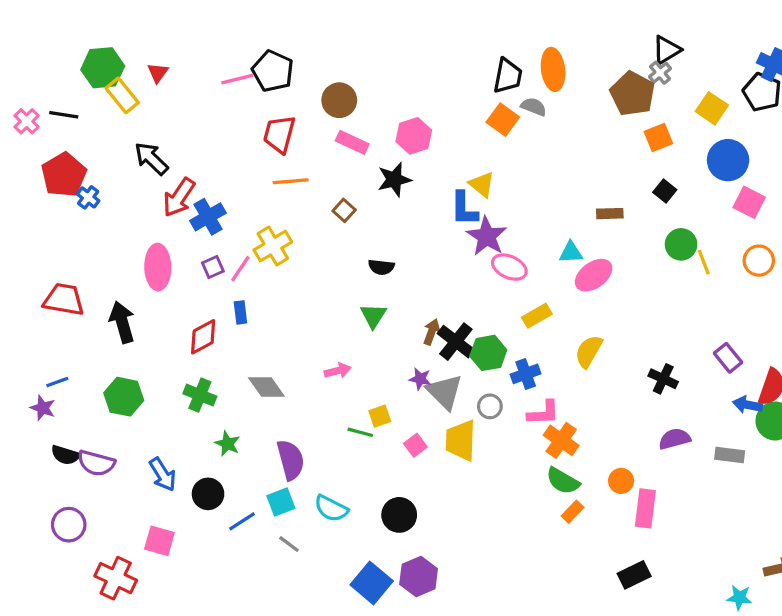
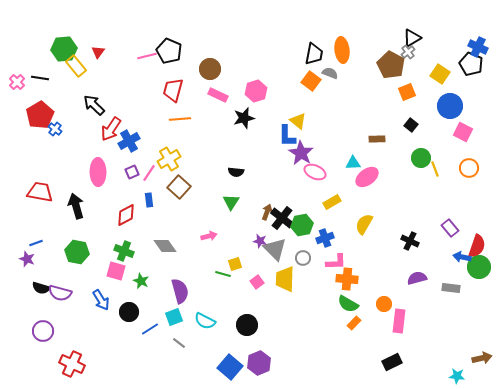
brown square: (344, 210) -> (179, 187), moved, size x1.6
orange cross: (561, 440) -> (347, 279), turned -30
pink square: (159, 541) -> (116, 271), moved

